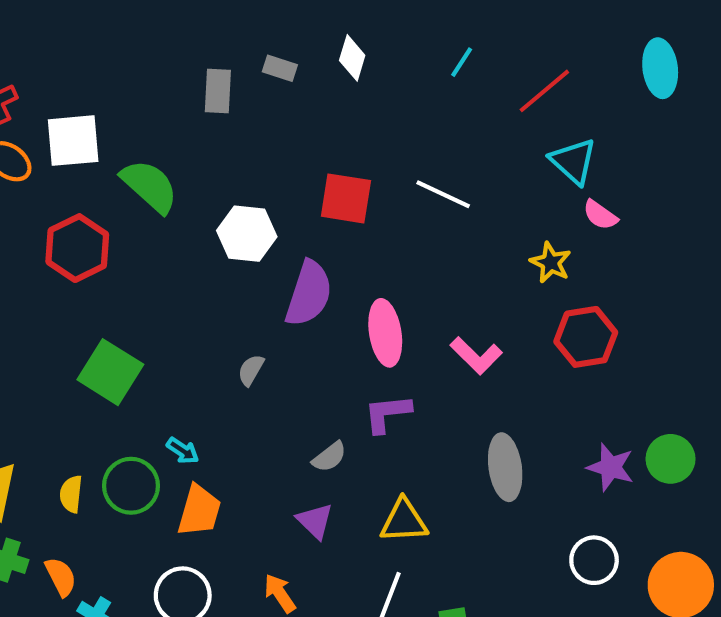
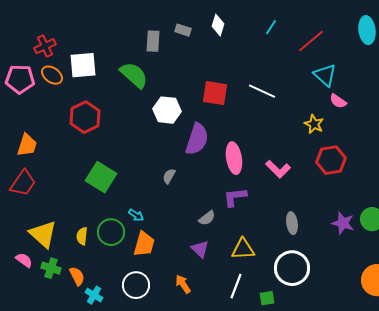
green semicircle: (150, 186) -> (134, 75), moved
gray ellipse: (505, 467) -> (292, 223), size x0.7
white circle: (594, 560) -> (292, 268), moved, size x1.5

